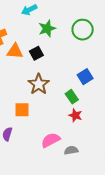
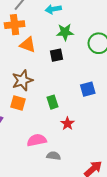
black square: (36, 53) -> (56, 55), moved
brown star: (39, 84) -> (22, 80), moved
green rectangle: (72, 97) -> (52, 102), moved

